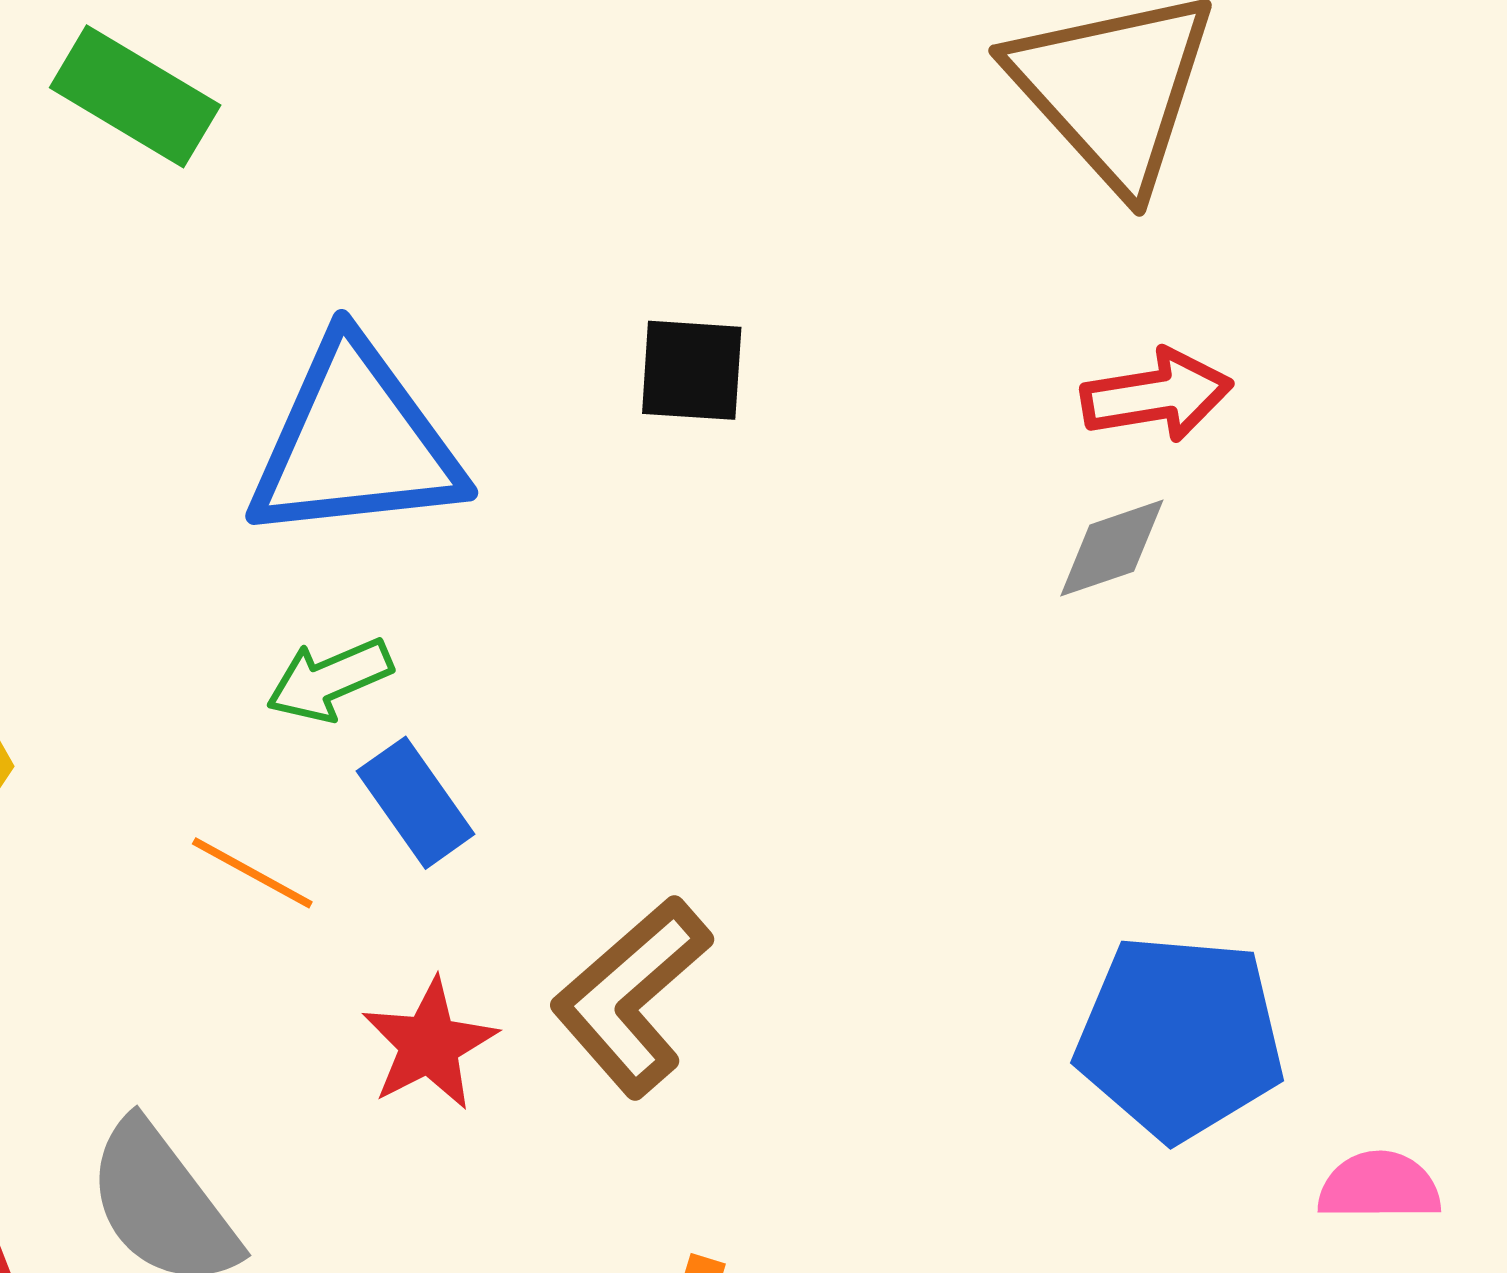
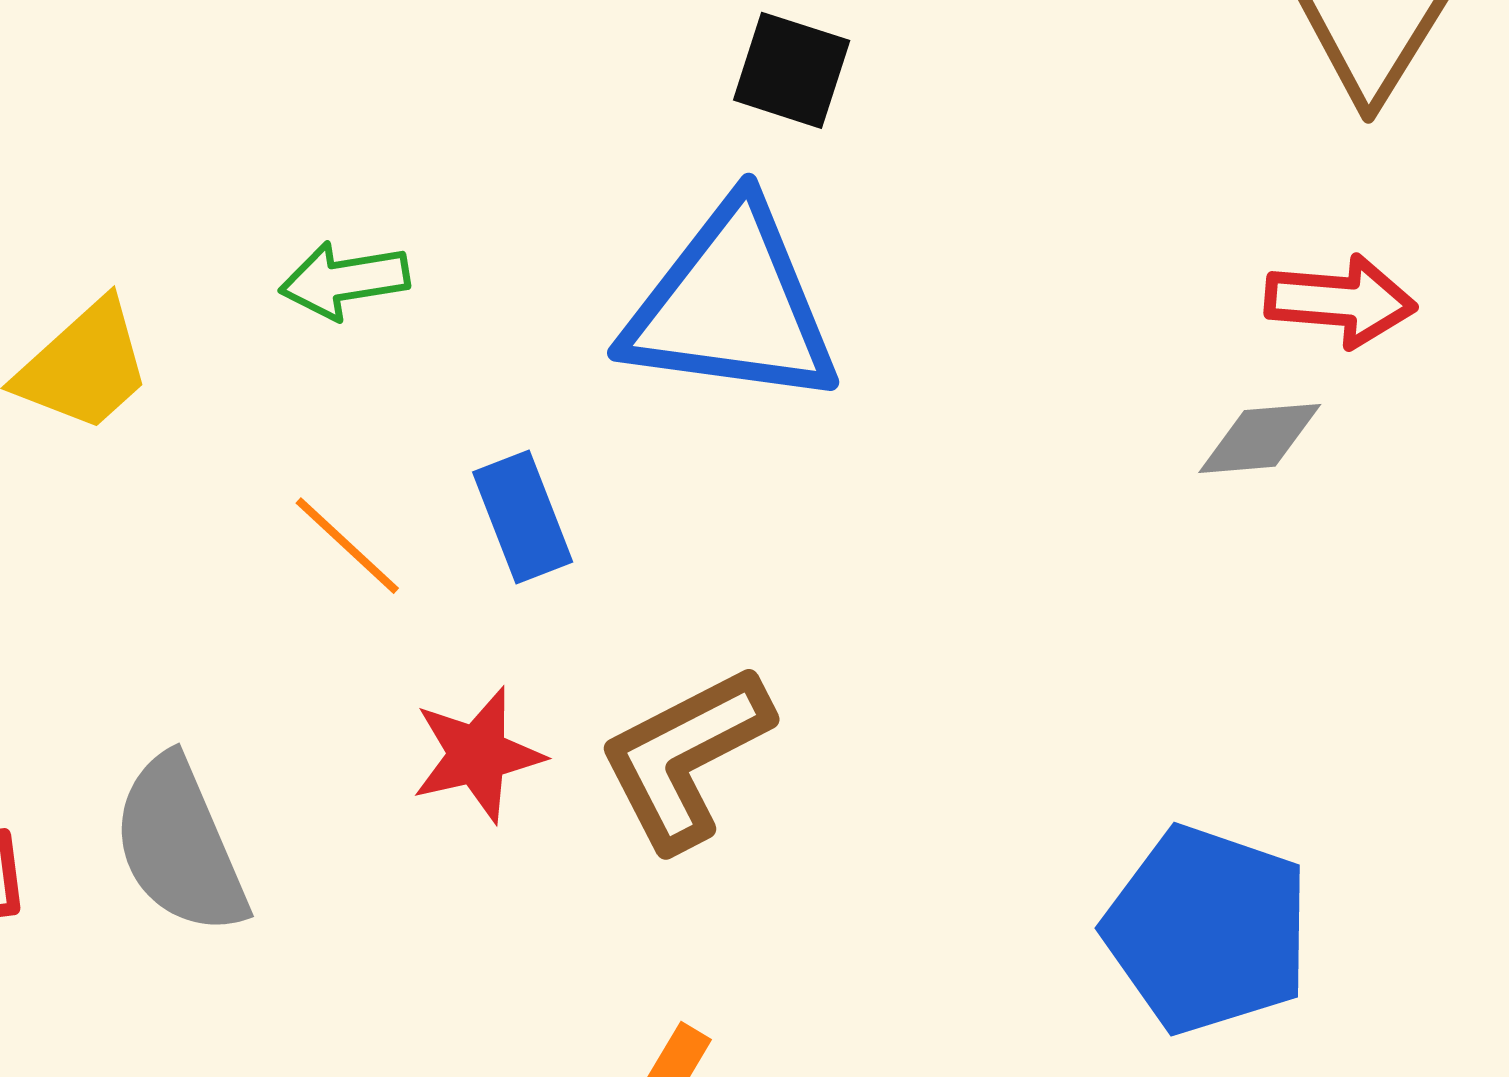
black square: (692, 370) -> (792, 70), moved
blue triangle: (355, 442) -> (732, 306), moved
green arrow: (329, 680) -> (344, 280), moved

